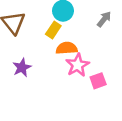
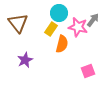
orange semicircle: (67, 48) -> (62, 44), turned 108
pink star: (77, 65) -> (78, 27), moved, turned -30

